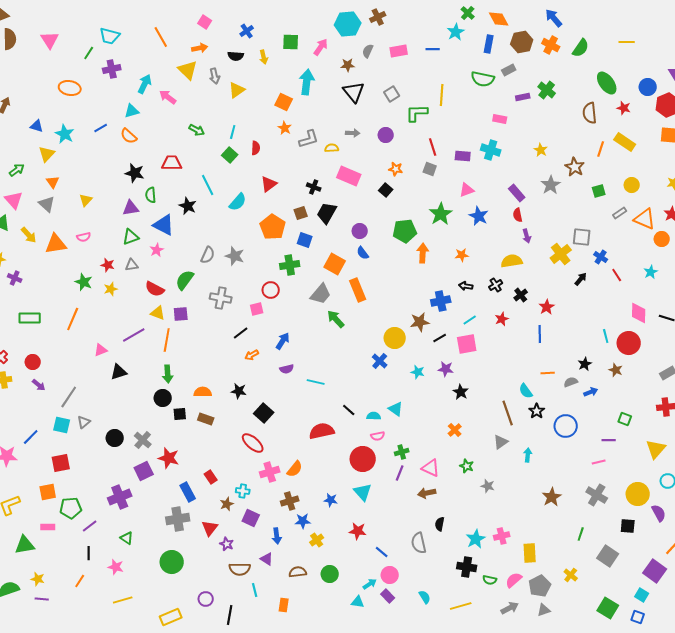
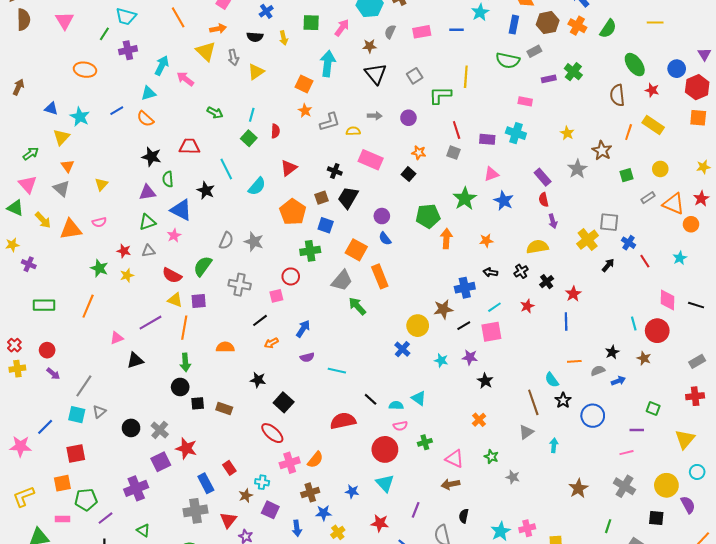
orange semicircle: (203, 392) -> (225, 347), moved
purple line: (400, 473) -> (416, 510), moved

